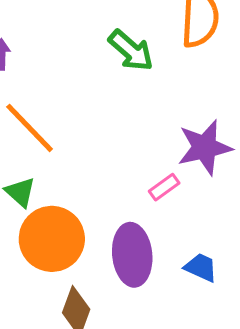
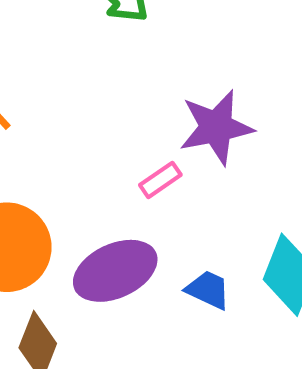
purple ellipse: (132, 255) -> (115, 271), turned 70

